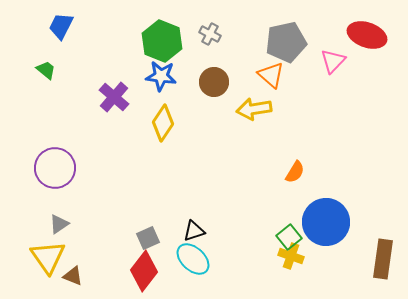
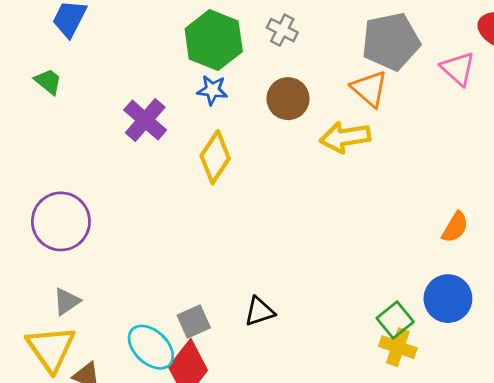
pink triangle: (333, 61) -> (458, 69), turned -32
blue star: (161, 76) -> (212, 90), size x0.7
orange semicircle: (295, 172) -> (455, 227), moved
blue circle: (326, 222) -> (448, 299), size x0.7
cyan ellipse: (193, 259) -> (151, 347), moved

